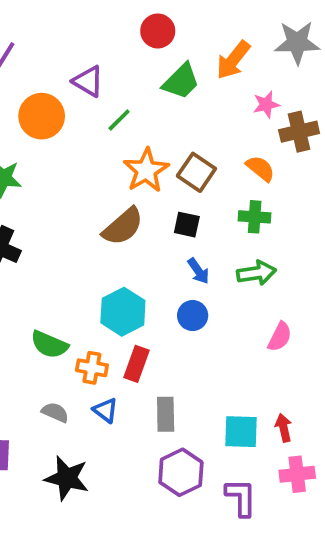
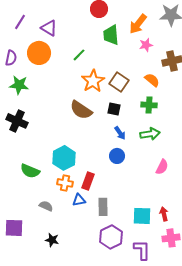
purple triangle: (88, 81) -> (49, 28), moved
green trapezoid: (181, 81) -> (111, 35), turned 130
pink star: (266, 105) -> (146, 45), moved
brown semicircle: (123, 226) -> (81, 110), turned 75
cyan hexagon: (123, 312) -> (64, 158), moved
green semicircle: (49, 345) -> (30, 171), moved
blue triangle: (105, 410) -> (79, 200), moved, turned -48
black star: (67, 478) -> (52, 240), size x0.6

